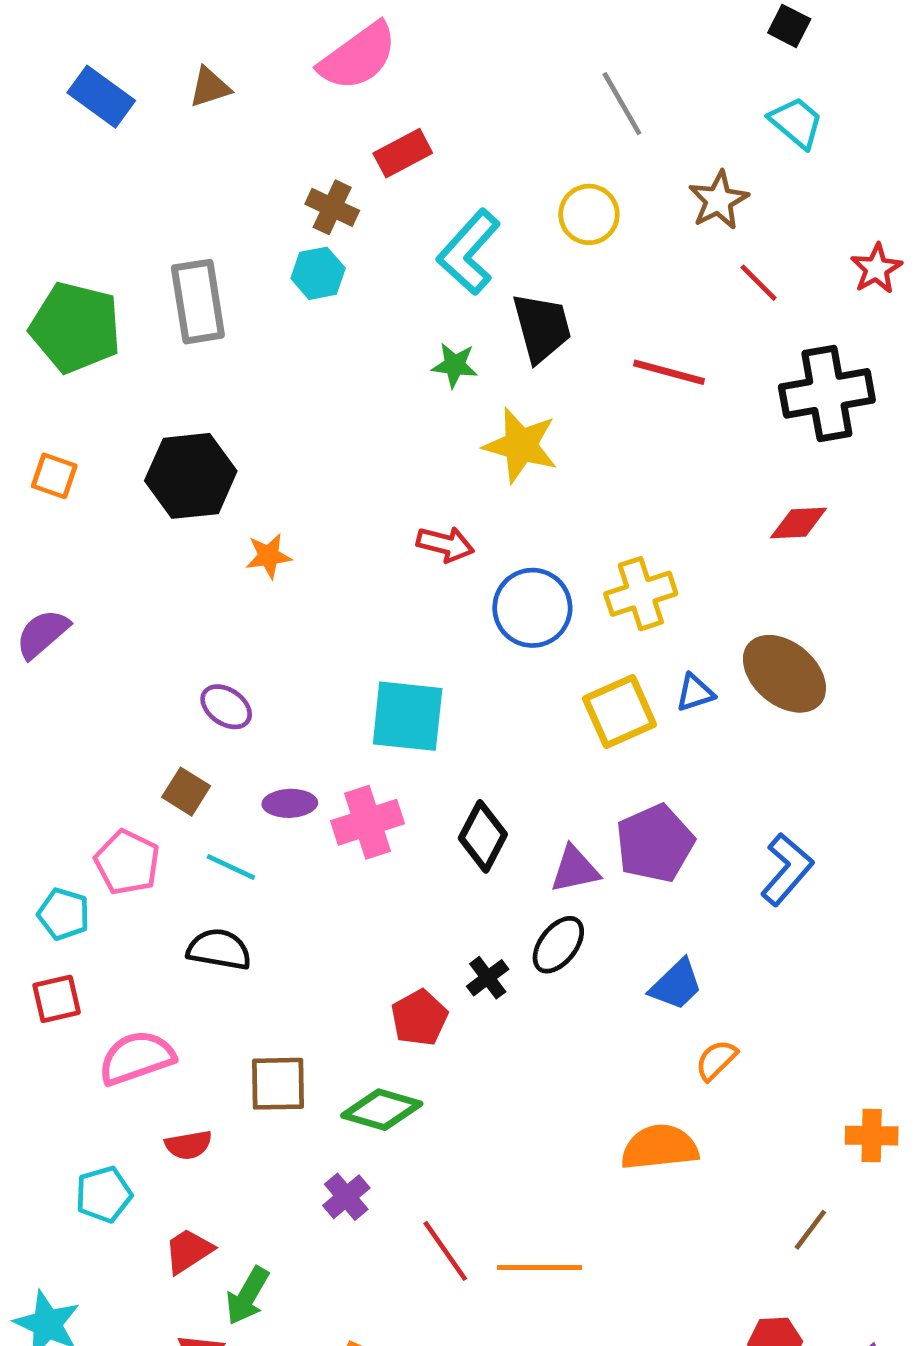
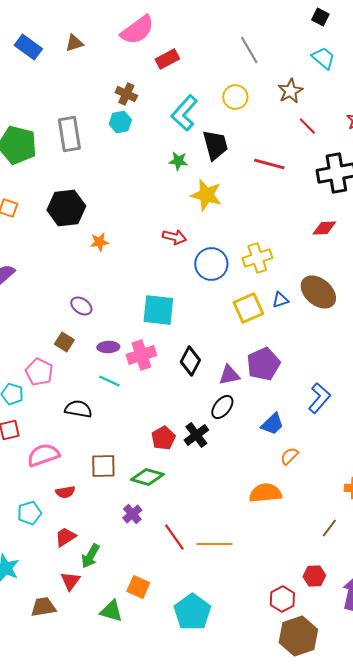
red rectangle: (403, 153) -> (167, 59), moved
cyan line: (231, 867) -> (109, 381), moved
blue L-shape: (787, 869) -> (319, 398), moved
black cross: (488, 978) -> (196, 435), moved, size x1.4

